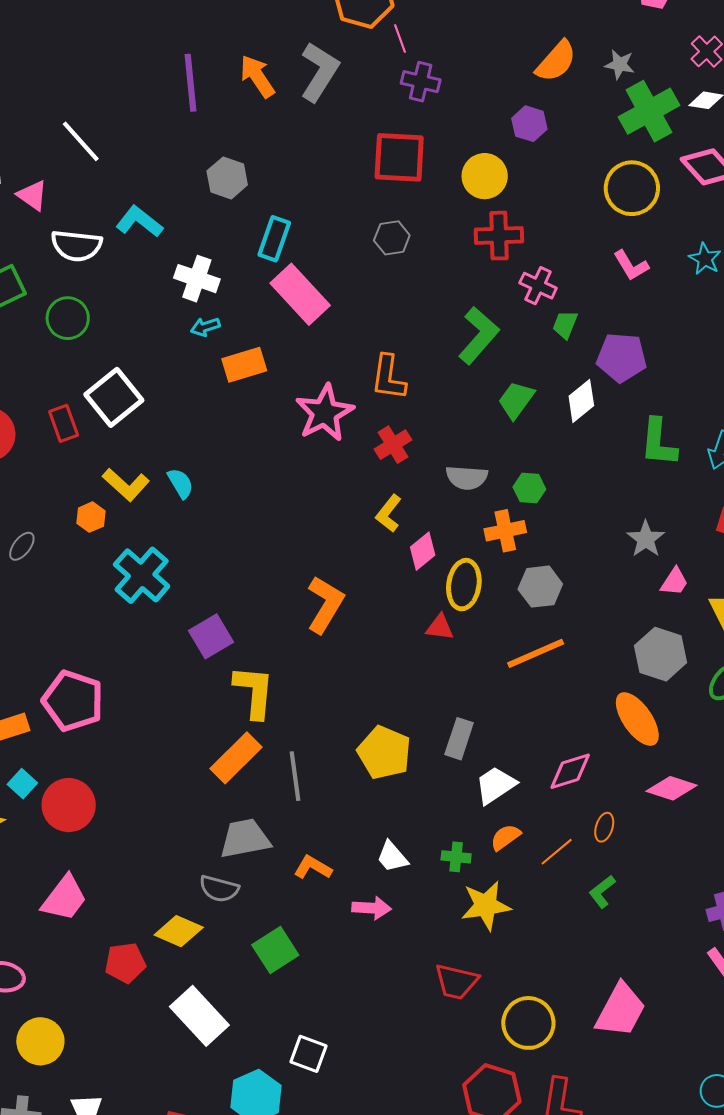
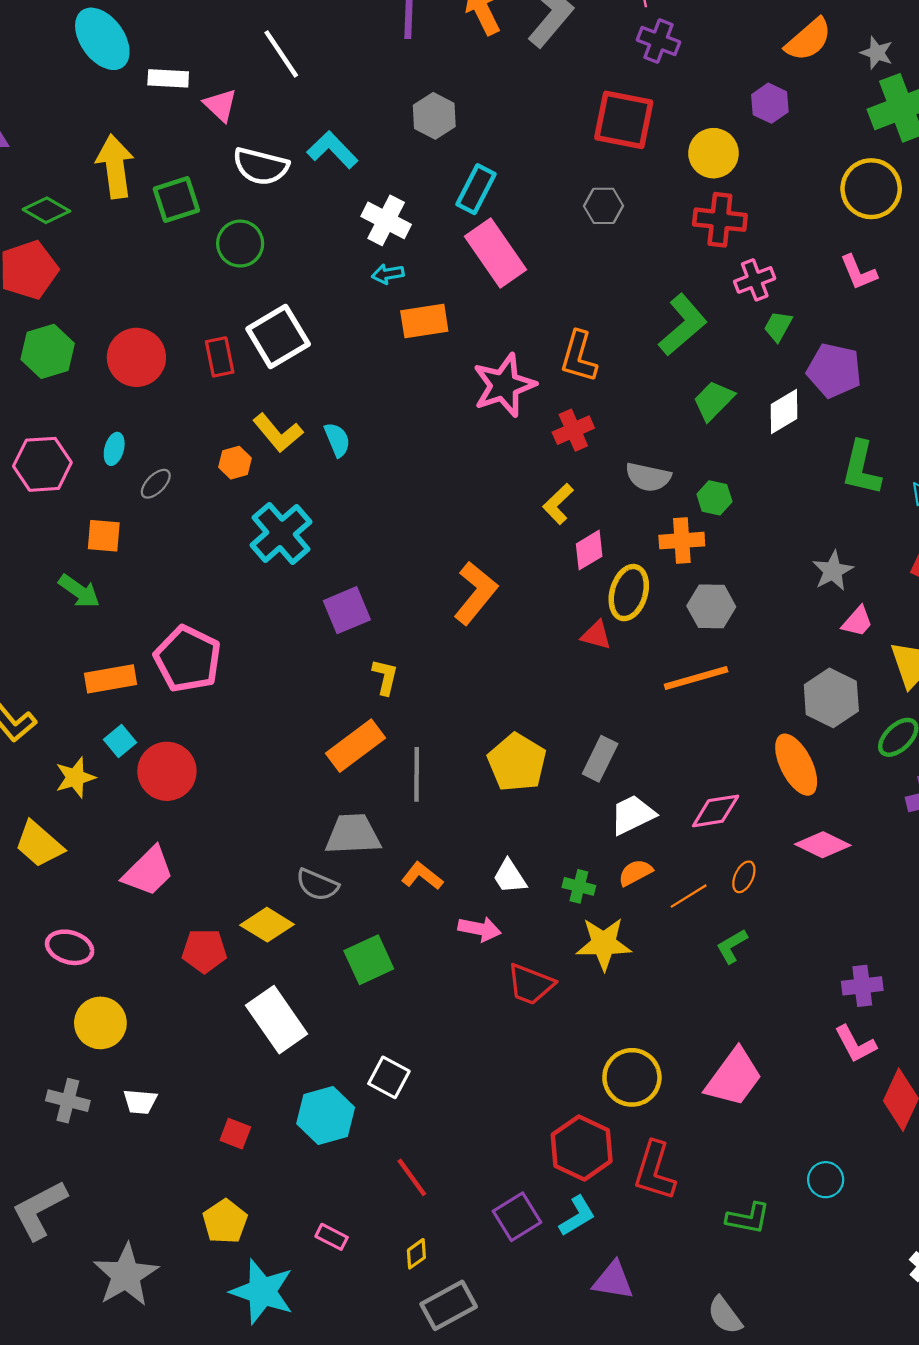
pink cross: (538, 286) -> (755, 280), turned 36
yellow L-shape: (254, 692) -> (385, 677), size x0.6
red trapezoid: (456, 982) -> (531, 984), moved

